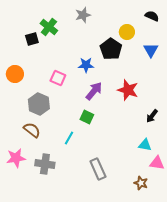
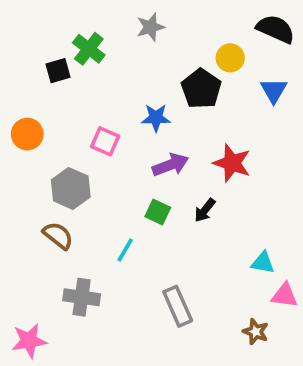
black semicircle: (152, 16) -> (276, 29), size x1.5
purple arrow: (94, 91) -> (170, 165), turned 30
black arrow: (152, 116) -> (205, 210), moved
pink star: (16, 158) -> (29, 341), moved

